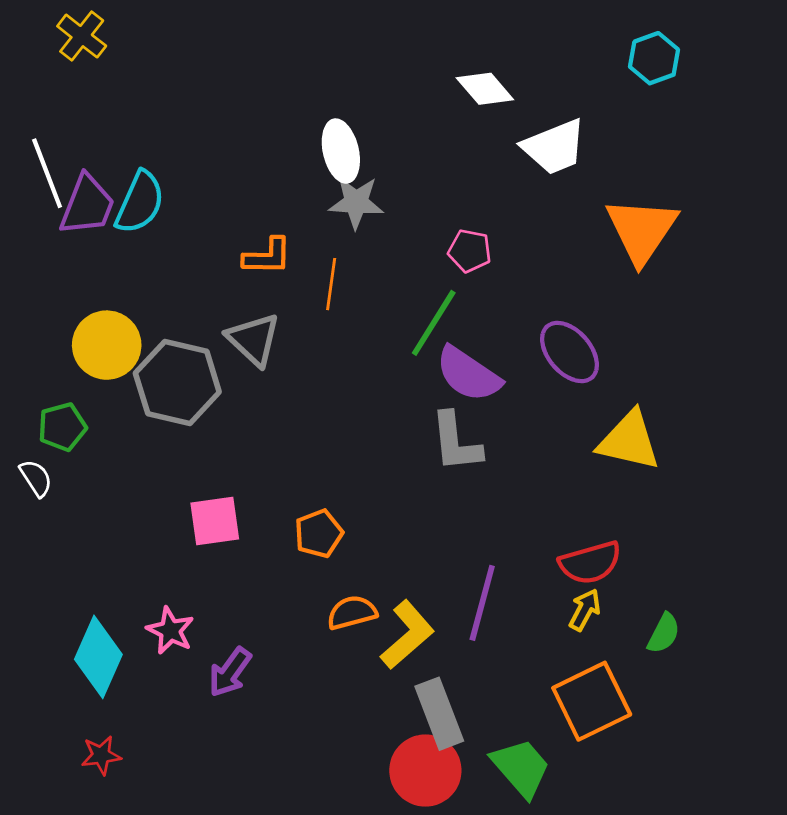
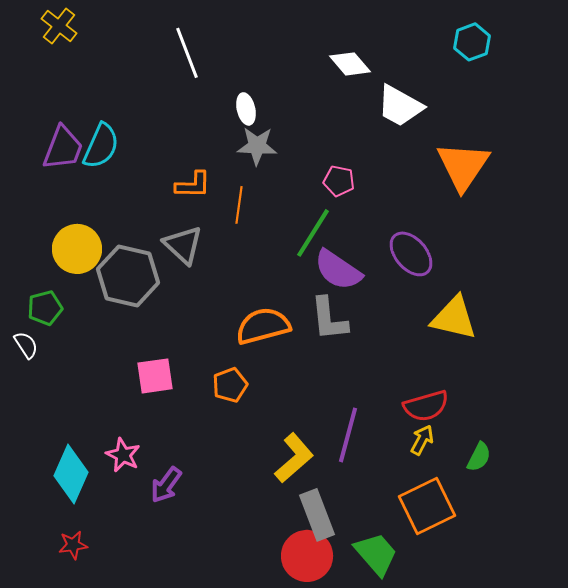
white trapezoid: (554, 147) -> (400, 106), turned 51
white ellipse: (341, 151) -> (246, 109), size x0.7
white line: (47, 173) -> (187, 53), moved
orange semicircle: (352, 613) -> (263, 326), moved, size x1.5

